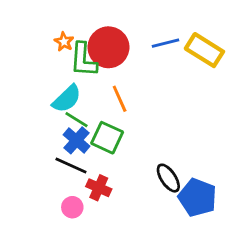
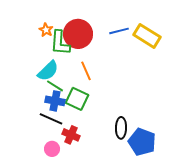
blue cross: (76, 140) -> (55, 101), turned -30
black ellipse: (168, 178) -> (121, 128), turned 35

